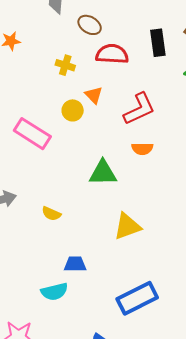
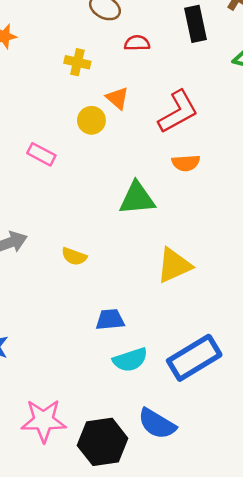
red semicircle: (112, 54) -> (137, 43), size x0.6
pink rectangle: (32, 134) -> (41, 154), size x0.6
cyan semicircle: (54, 292) -> (130, 360), moved

